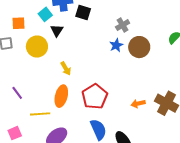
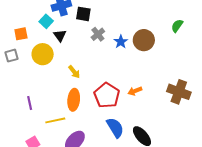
gray cross: (123, 25) -> (98, 34), moved
purple line: (17, 93) -> (30, 103), turned 32
orange arrow: (138, 104) -> (135, 91), moved

